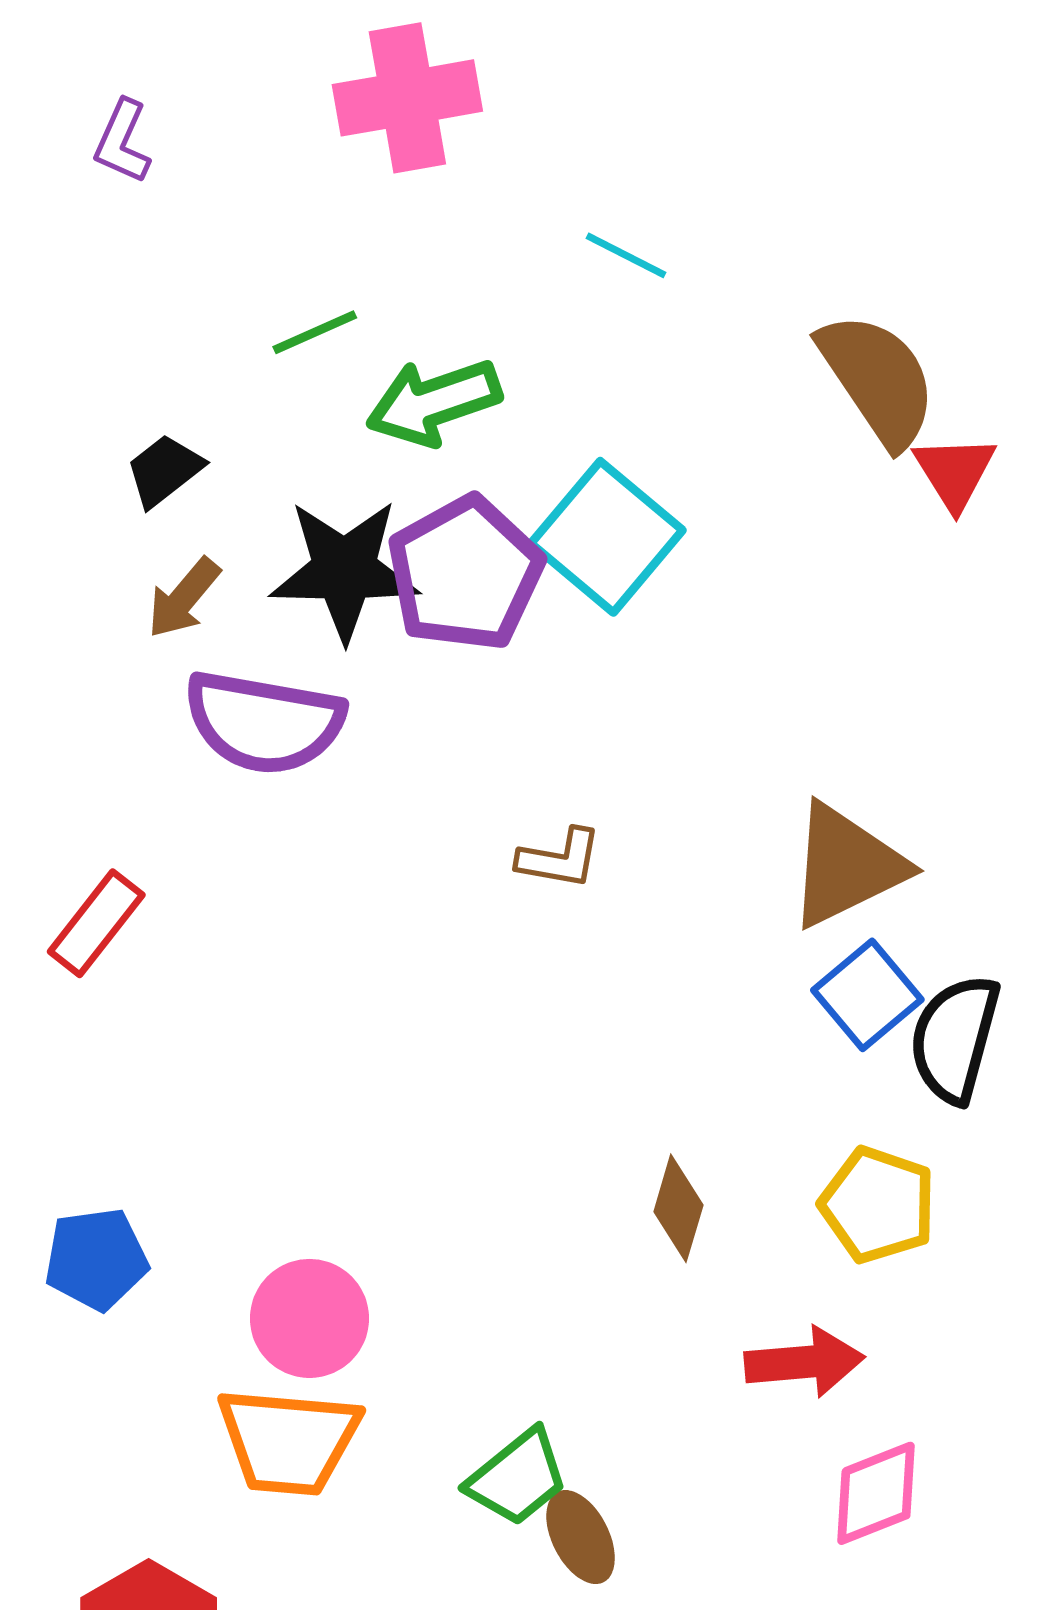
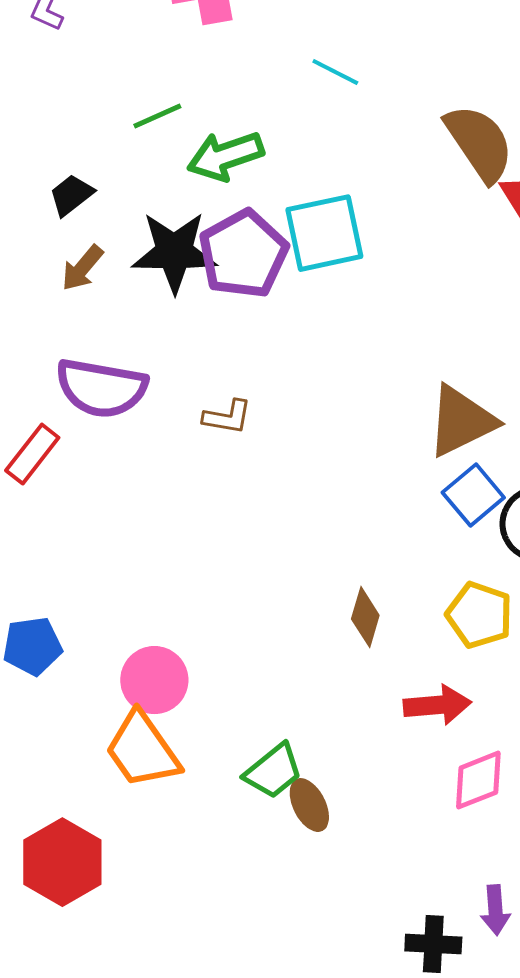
cyan square: (607, 537) -> (324, 233), turned 38
purple semicircle: (264, 722) -> (101, 388), moved
brown L-shape: (560, 859) -> (227, 417), moved
orange trapezoid: (289, 1441) -> (142, 750), turned 50

